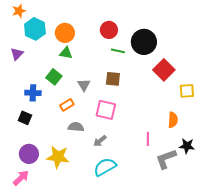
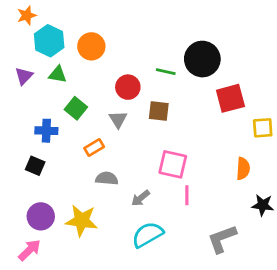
red circle: (109, 30) -> (128, 87), moved
green triangle: (66, 53) -> (58, 74), moved
red square: (164, 70) -> (230, 98), turned 30
pink square: (106, 110) -> (173, 164), moved
pink line: (148, 139) -> (187, 195), moved
gray L-shape: (166, 159) -> (222, 239), moved

